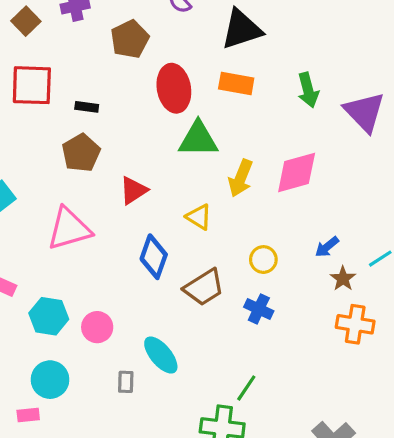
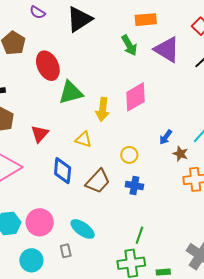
orange rectangle: (236, 84) -> (146, 20), moved
pink circle: (97, 327) -> (40, 222), size x1.4
cyan circle: (50, 380) -> (31, 260), moved

